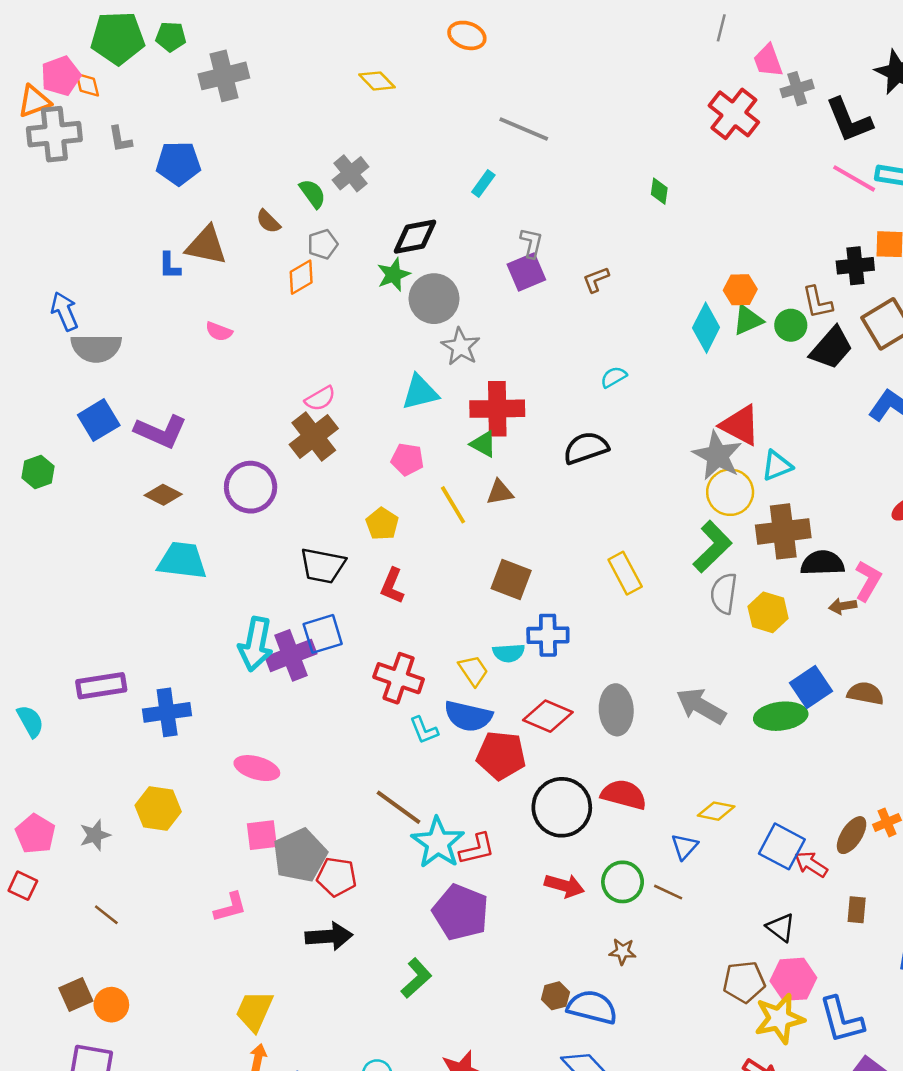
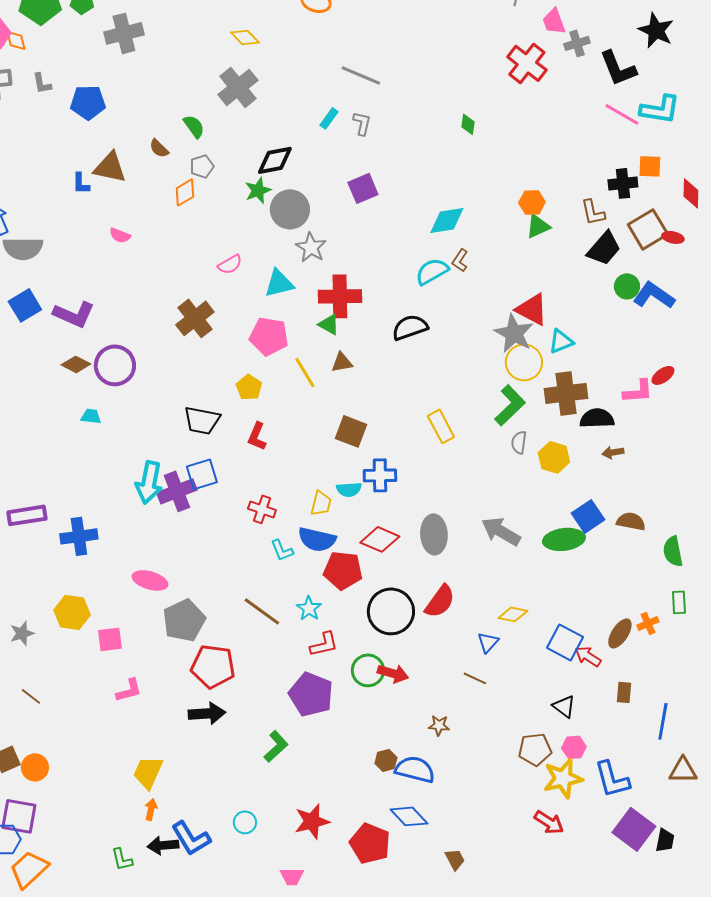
gray cross: (350, 173) -> (238, 87), moved, size x1.4
gray L-shape: (531, 243) -> (362, 123), moved
brown L-shape: (596, 280) -> (460, 260), moved, turned -35
green circle: (791, 325) -> (627, 286), moved
cyan diamond: (706, 328) -> (447, 220), moved, turned 54
cyan semicircle: (614, 377) -> (432, 271), size x1.6
pink semicircle: (320, 399) -> (230, 264), moved
pink pentagon: (407, 459) -> (269, 336), size x1.5
purple circle: (251, 487) -> (115, 365), moved
cyan trapezoid: (182, 561) -> (91, 416), size x0.5
pink L-shape: (868, 581) -> (638, 391), moved, turned 56
gray semicircle: (724, 593) -> (519, 442), size x0.7
yellow trapezoid: (473, 671) -> (321, 503), turned 48
red cross: (399, 678) -> (262, 509), size x0.7
red semicircle: (624, 795) -> (440, 601), turned 111
pink square: (262, 835) -> (110, 639), moved
cyan star: (438, 843) -> (309, 608), moved, size x0.6
gray pentagon: (300, 855) -> (184, 620), moved
red pentagon: (337, 877) -> (213, 666), size x1.4
green circle: (623, 882) -> (368, 670), moved
pink hexagon: (793, 979) -> (574, 747), size x0.7

